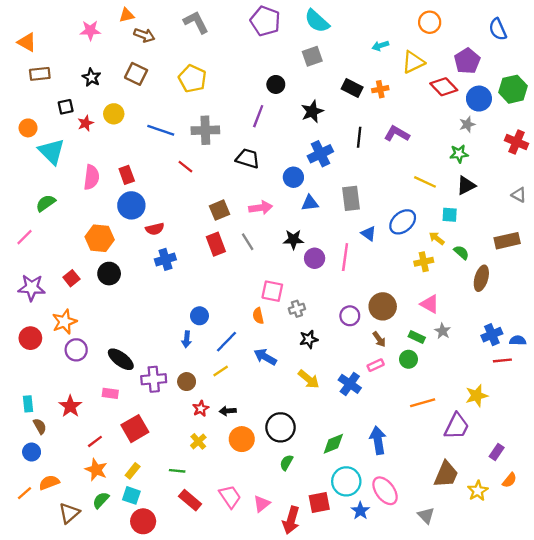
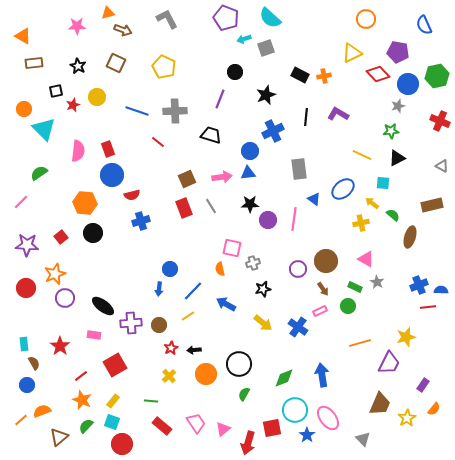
cyan arrow: (380, 46) -> (244, 39), moved
purple pentagon: (467, 61) -> (398, 52), turned -30
blue triangle: (310, 203) -> (248, 173), moved

